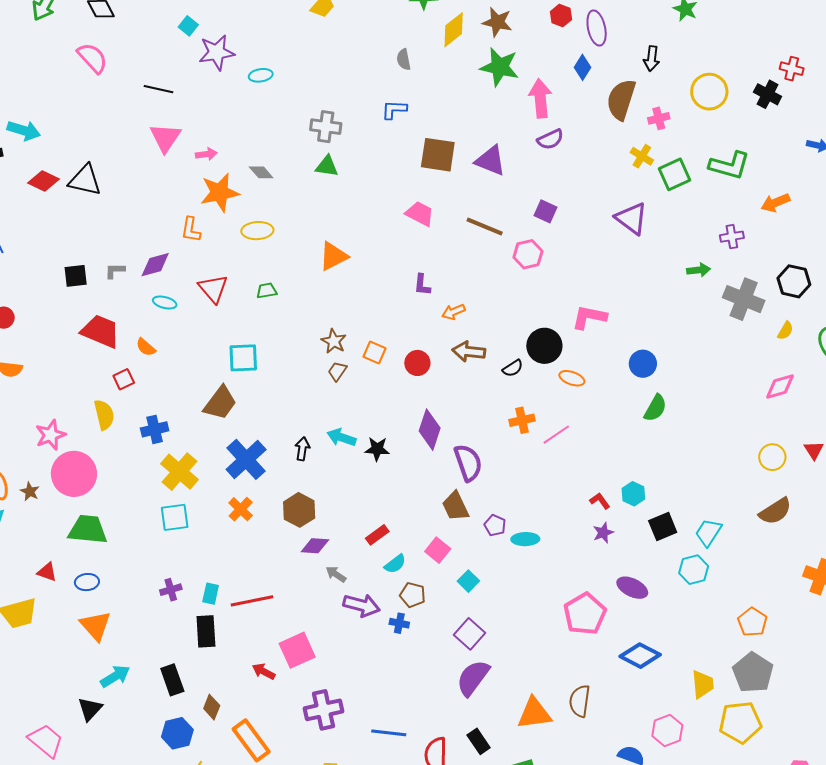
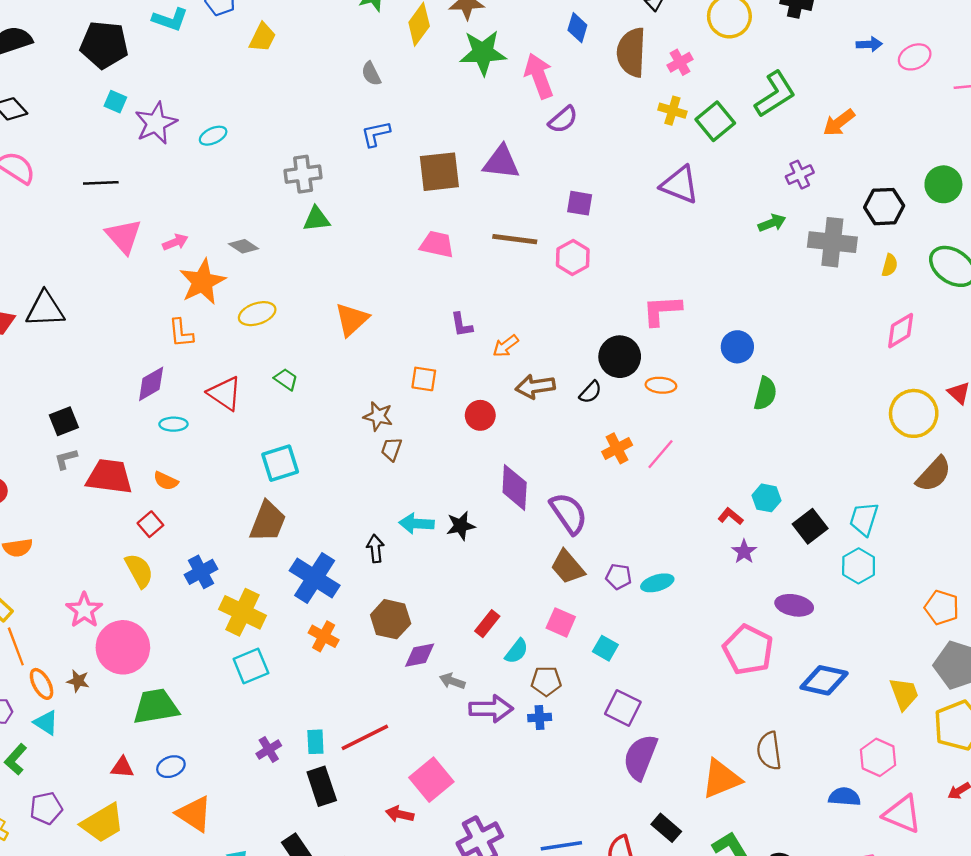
green L-shape: (729, 165) -> (775, 94), turned -33
gray L-shape: (115, 271) -> (66, 459), moved
green trapezoid: (267, 291) -> (286, 379), turned 60
orange square: (375, 352) -> (424, 379), moved
yellow circle: (772, 457) -> (914, 413), size x1.5

